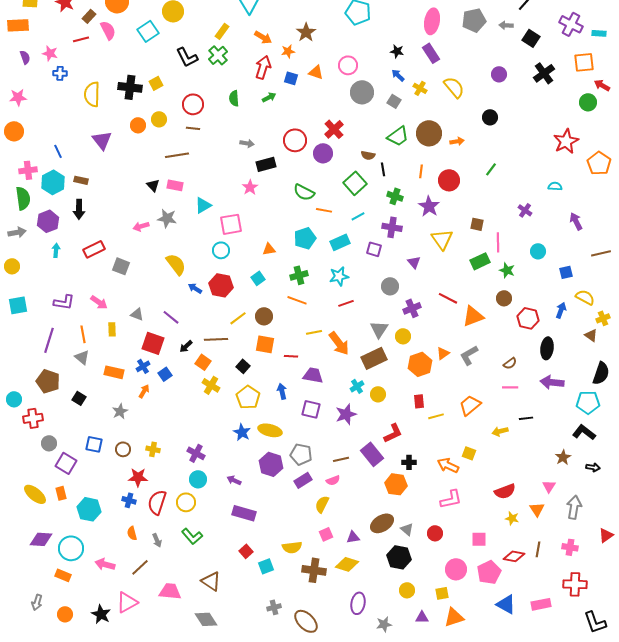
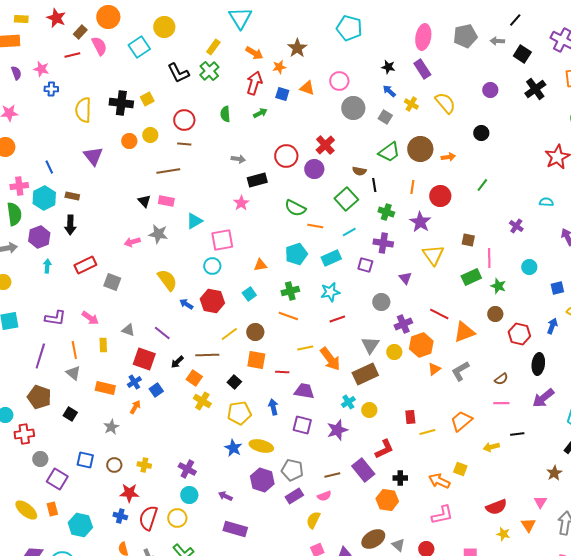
orange hexagon: (420, 364) -> (421, 345), moved
purple arrow: (552, 382) -> (543, 398), turned -45
yellow pentagon: (248, 397) -> (239, 413), turned 30

